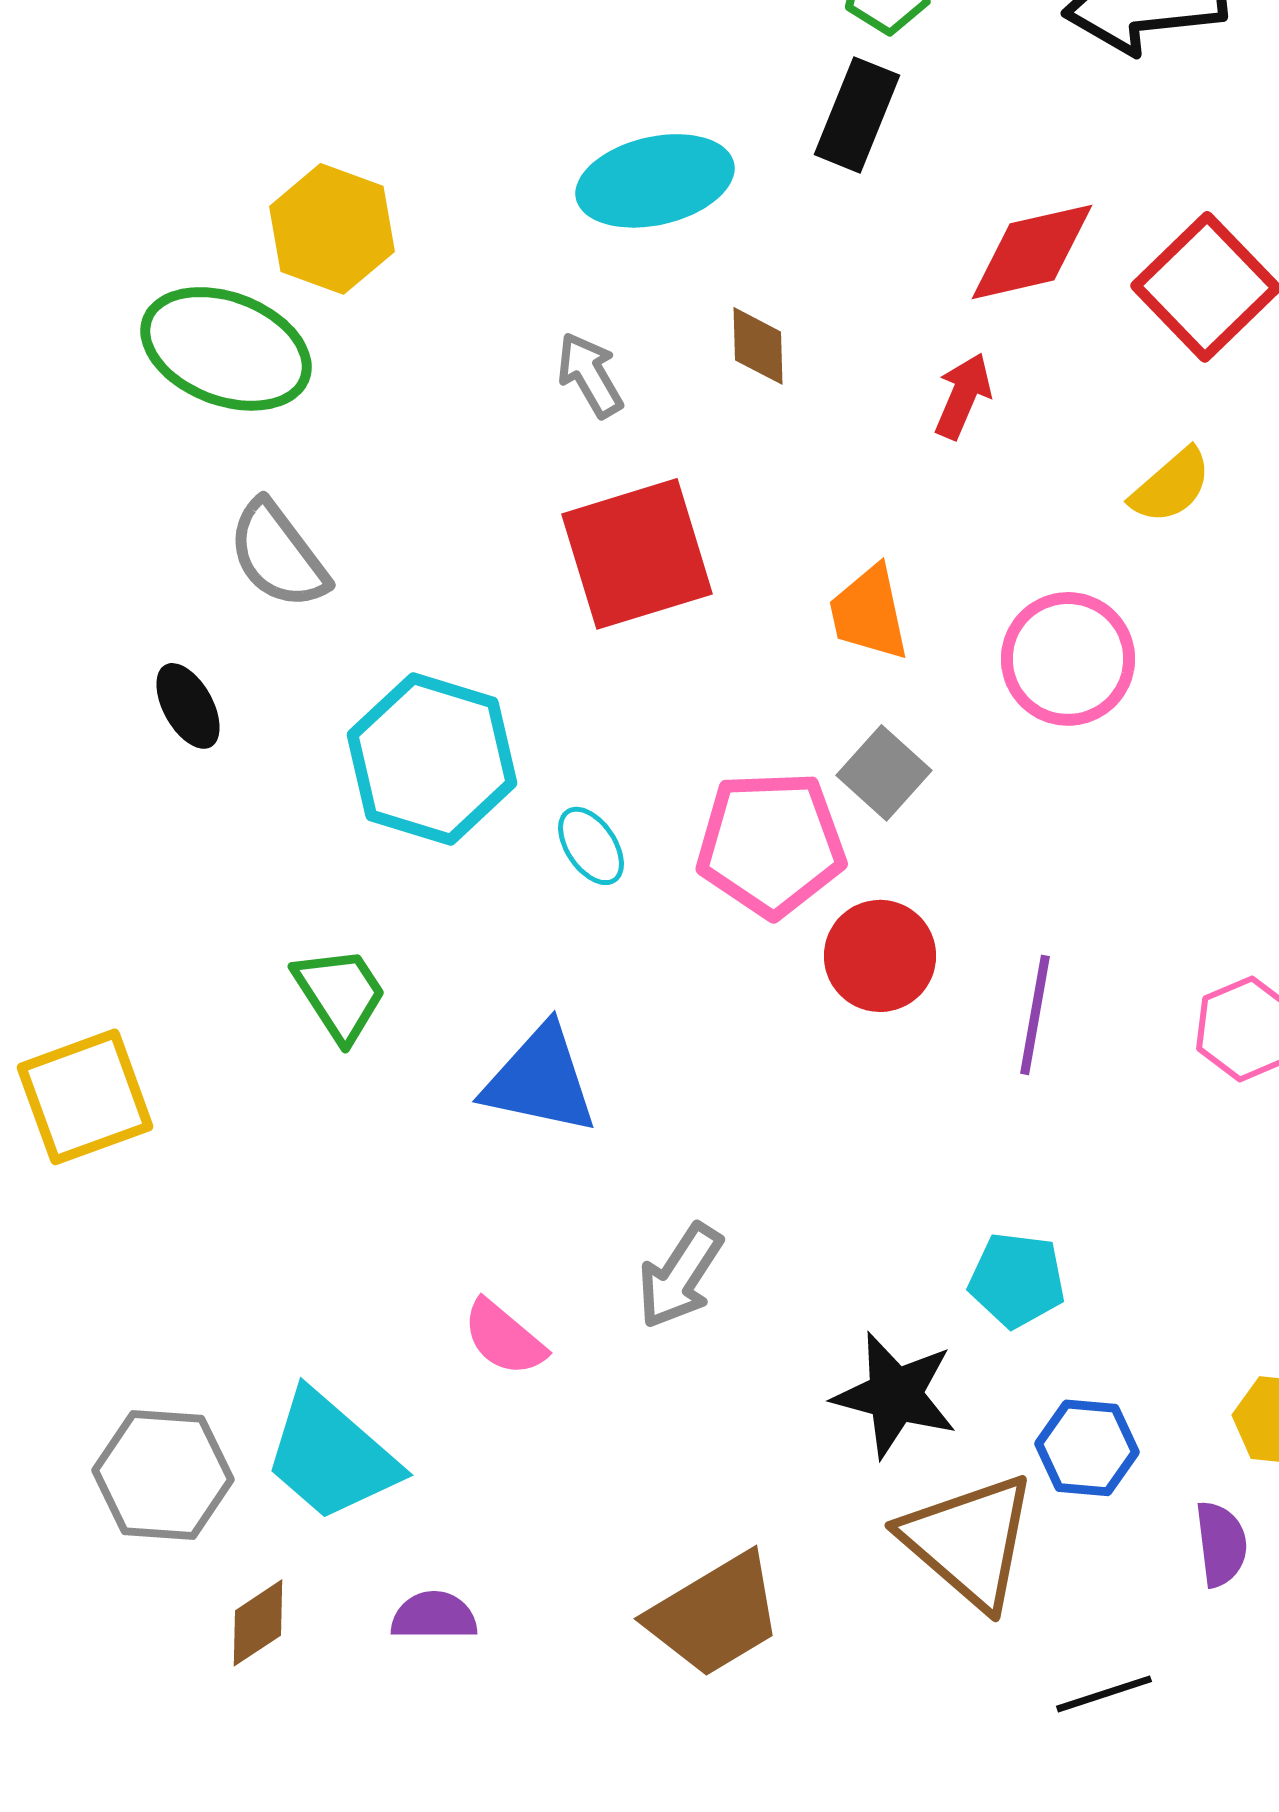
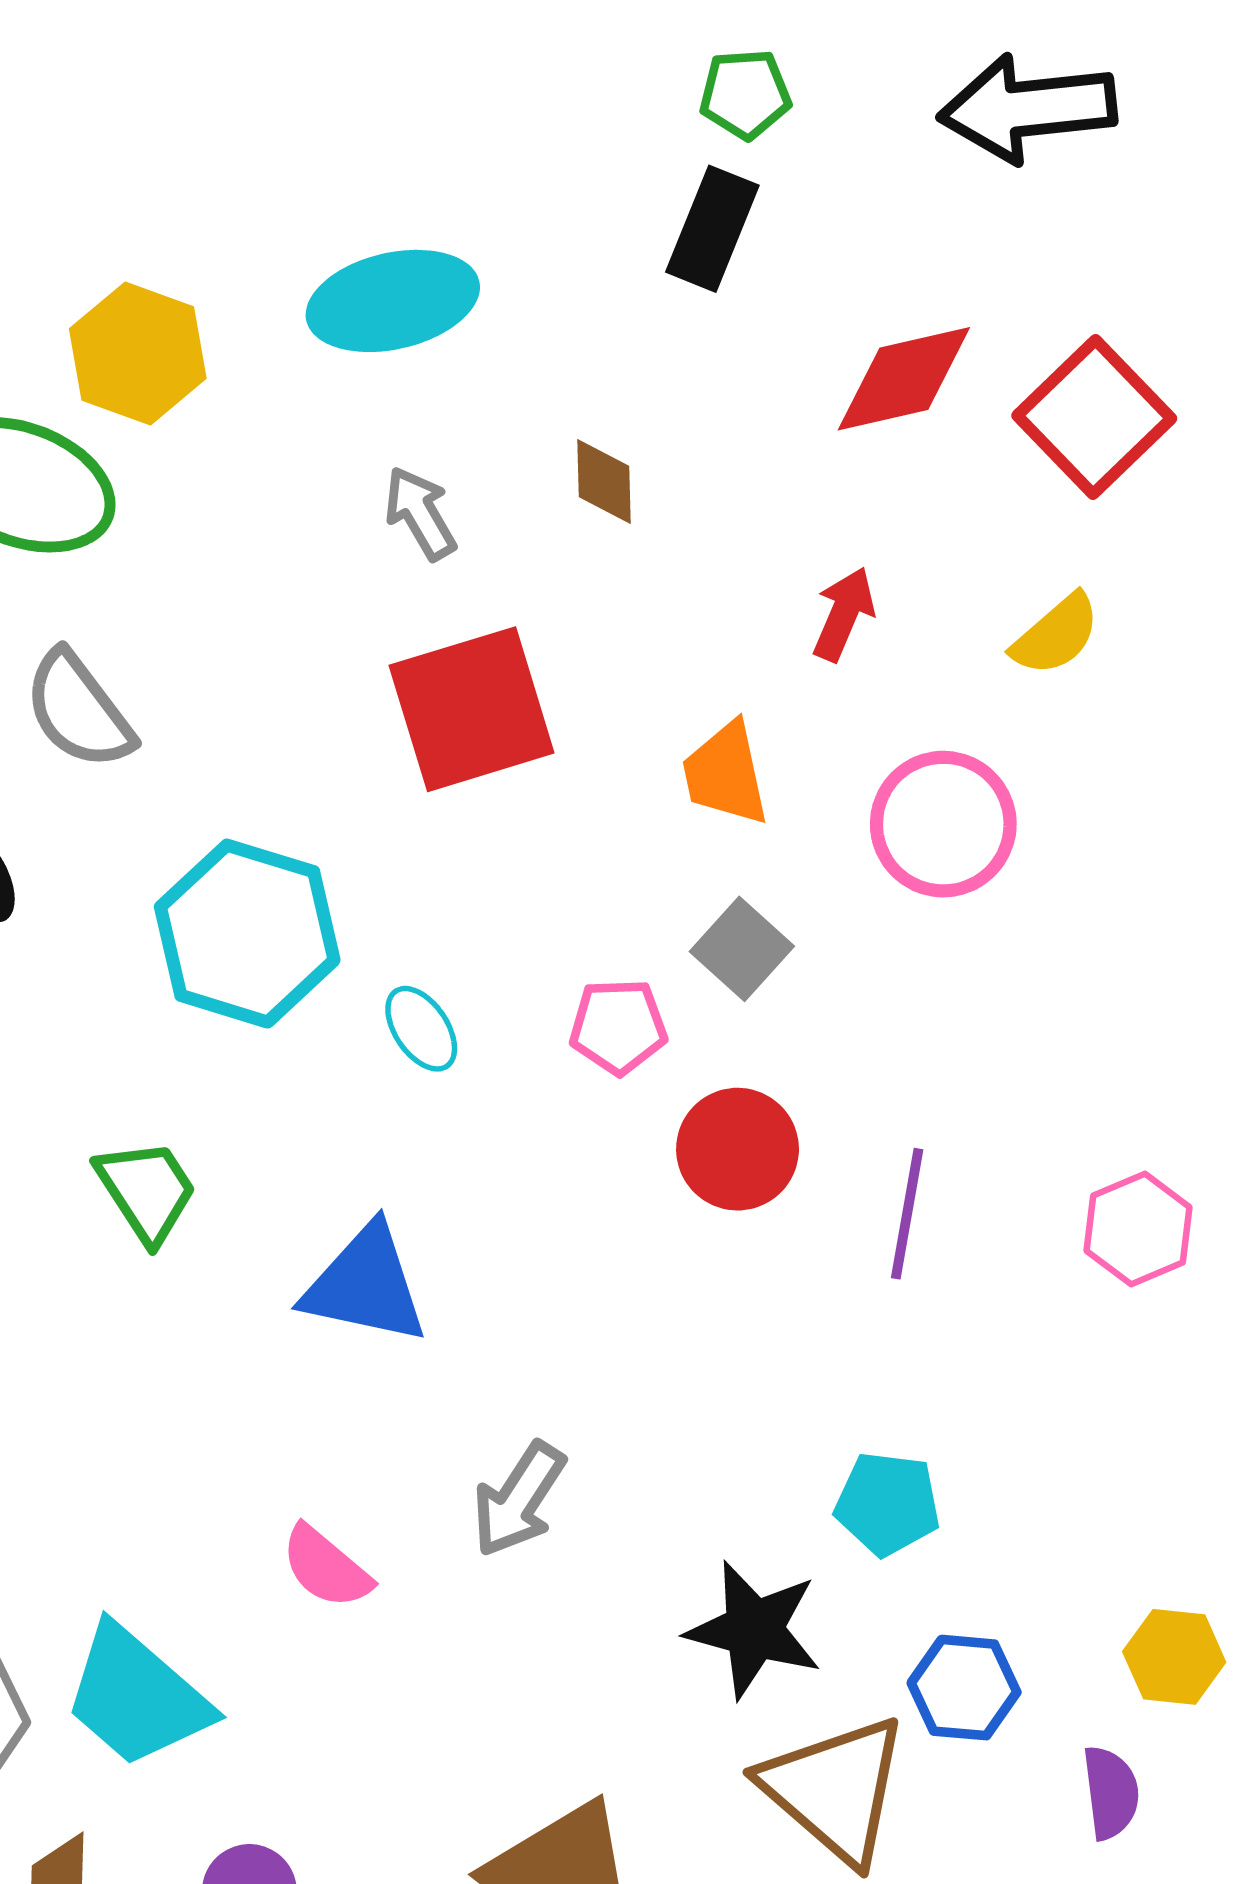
cyan ellipse: (655, 181) -> (393, 301), moved
red arrow: (963, 396) -> (844, 614), moved
pink pentagon: (771, 844) -> (618, 1027), size x0.6

